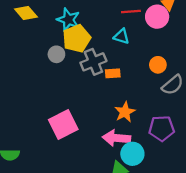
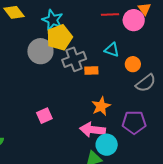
cyan triangle: (121, 36) -> (112, 50), moved
gray circle: (56, 54) -> (40, 51), size x1.6
pink square: (63, 124) -> (44, 116), size x0.6

